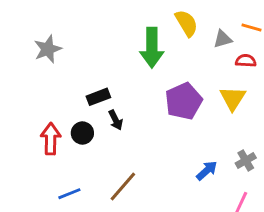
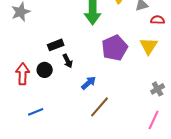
blue arrow: (207, 171) -> (89, 83), moved
brown line: (123, 186) -> (100, 107), moved

